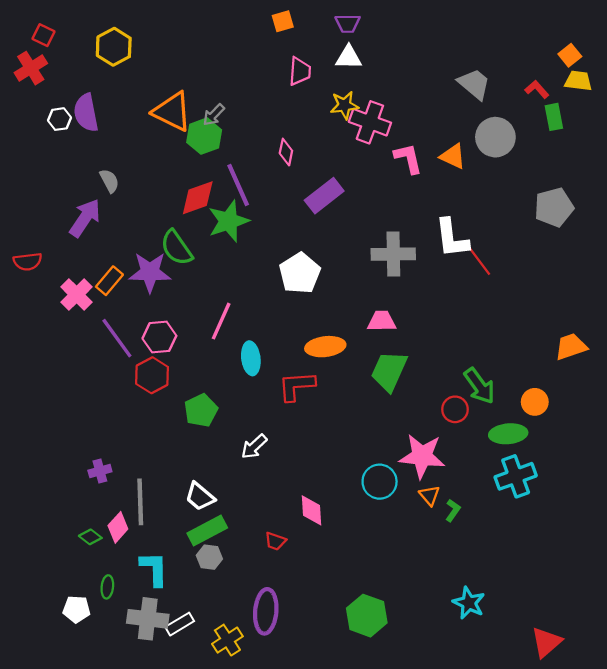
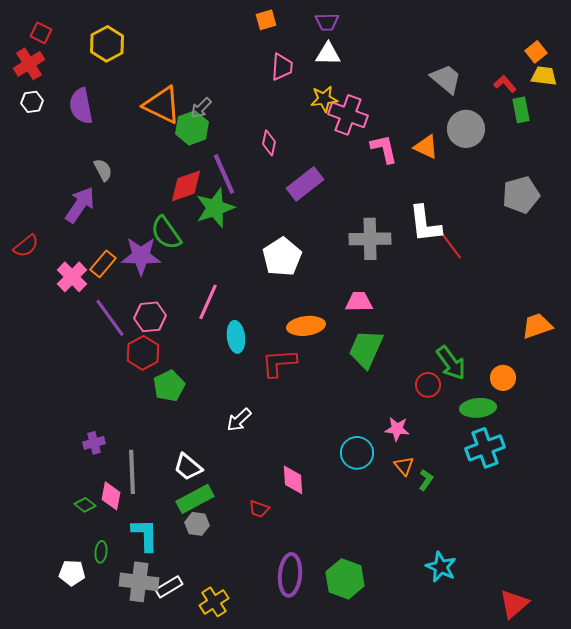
white hexagon: (59, 119) -> (32, 102), moved
red semicircle: (28, 262) -> (26, 246), turned -32
green pentagon: (201, 410) -> (169, 386), moved
pink star: (422, 456) -> (397, 429), size x0.6
pink diamond: (118, 527) -> (111, 496), turned -32
purple ellipse: (266, 611) -> (290, 575), moved

